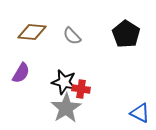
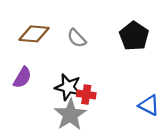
blue triangle: (140, 113) -> (149, 105), moved

